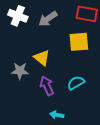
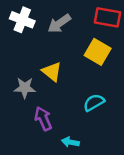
yellow square: (79, 42) -> (98, 52), turned 35
purple arrow: (47, 86) -> (43, 119), moved

